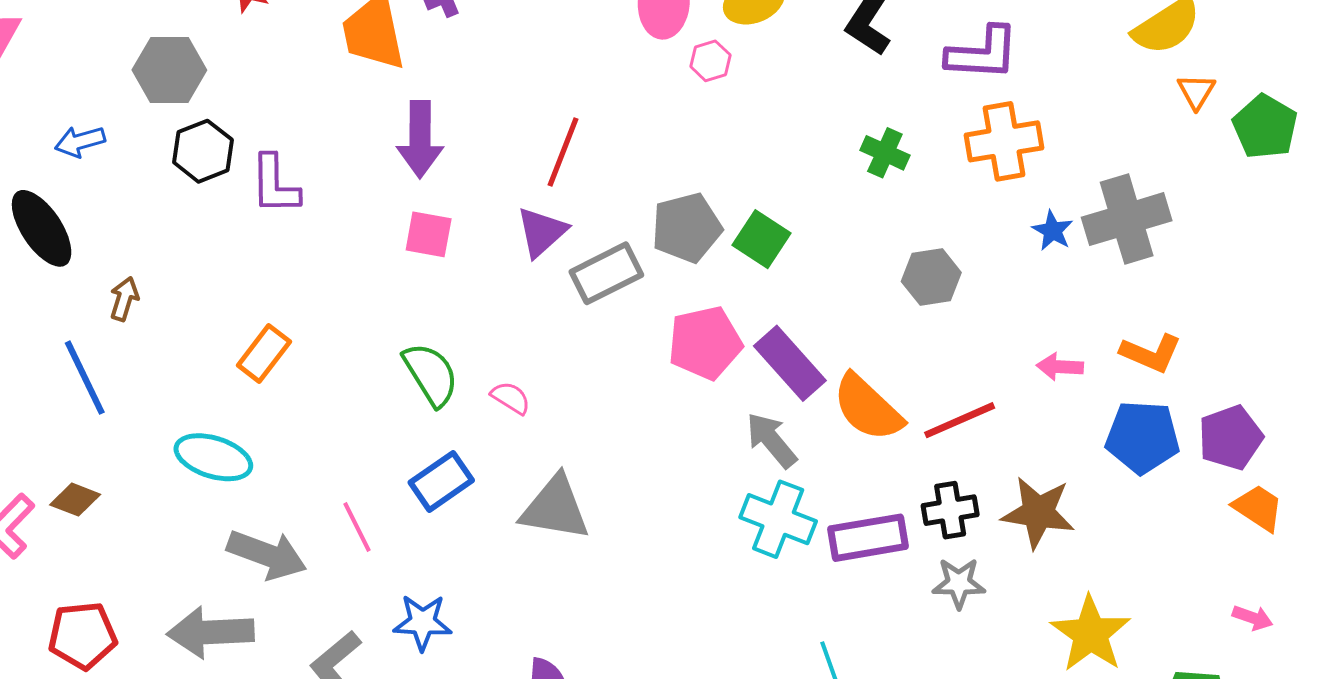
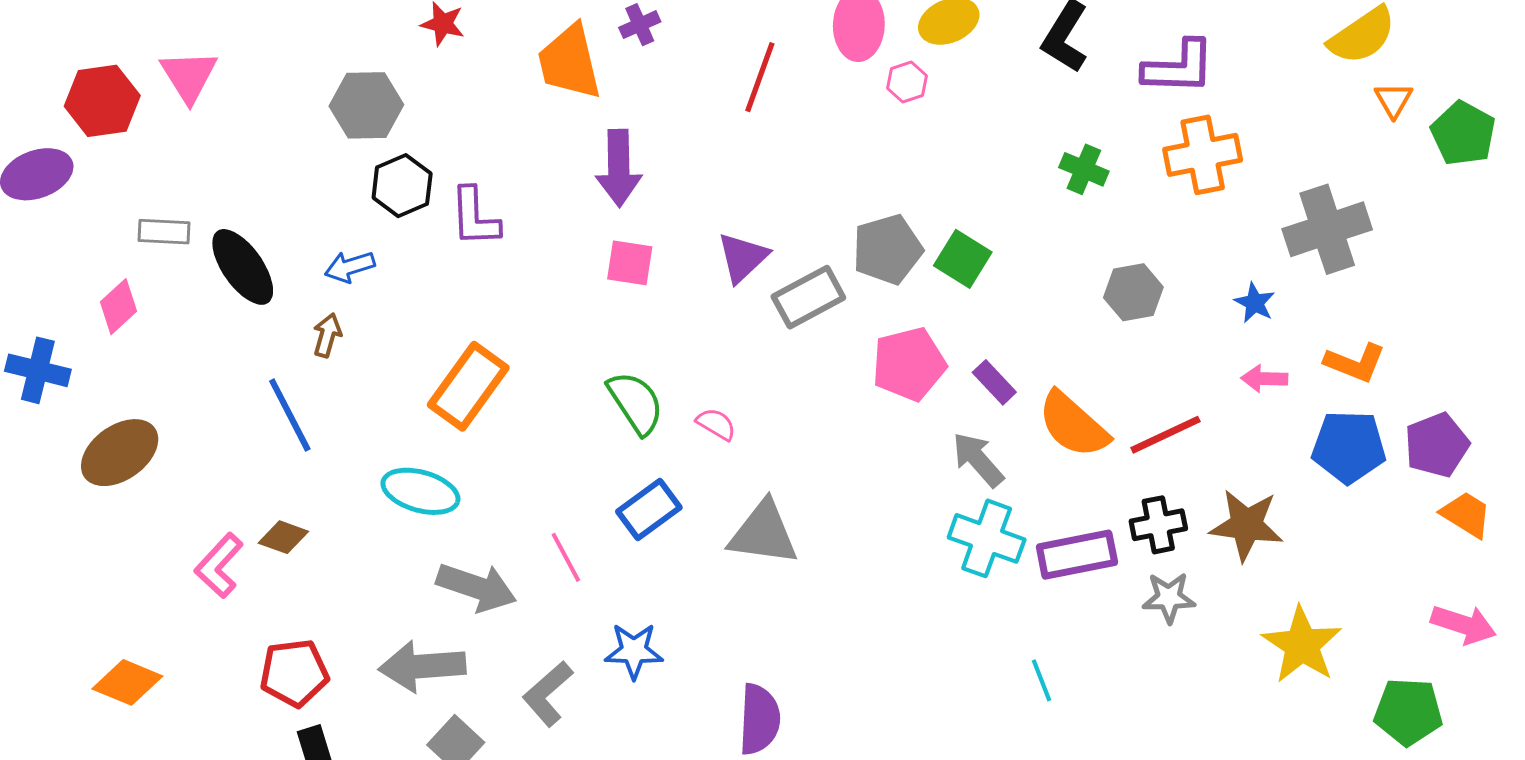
blue arrow: (80, 142) -> (350, 267), moved
red line: (563, 152) -> (760, 77), moved
blue star: (1053, 231) -> (1255, 303), moved
orange rectangle: (264, 354) -> (468, 386), size x1.5
purple rectangle: (790, 363) -> (994, 382), size x0.6
pink arrow: (1253, 618) -> (1463, 624), size x1.6

